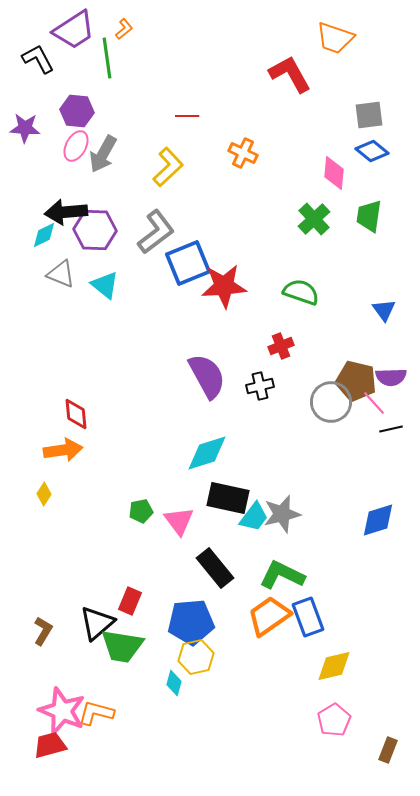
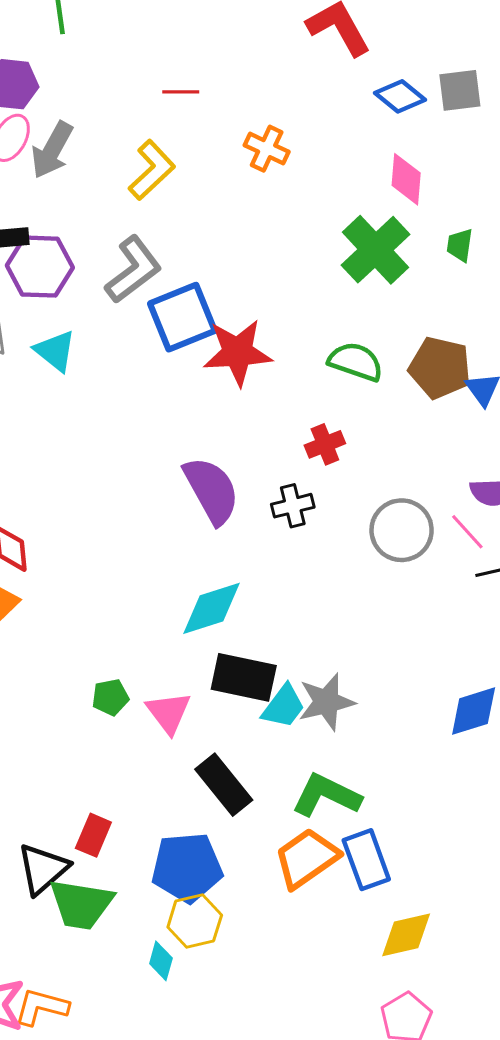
blue diamond: (372, 151) -> (400, 96), moved
green trapezoid: (369, 216) -> (460, 245), size x0.7
green cross: (314, 219) -> (375, 250), size x1.4
brown pentagon: (356, 381) -> (440, 368), moved

